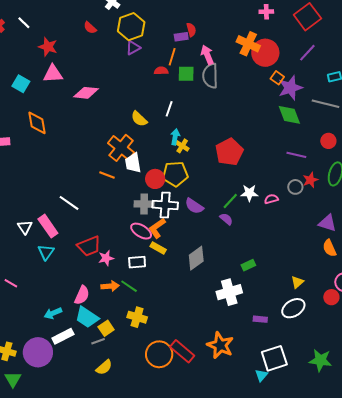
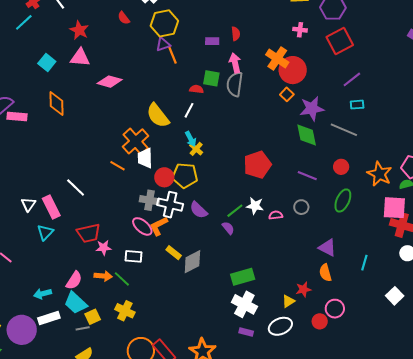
red semicircle: (191, 30) -> (236, 34), moved
purple line: (307, 53) -> (352, 79), moved
orange line: (172, 57) -> (173, 55), moved, turned -48
red semicircle: (161, 71) -> (196, 89), moved
orange square: (277, 78) -> (287, 94), moved
yellow semicircle: (139, 119) -> (158, 116), size x1.5
cyan arrow: (175, 137) -> (191, 139), turned 133
red pentagon: (229, 152) -> (257, 165), moved
red star: (310, 180) -> (303, 289), moved
yellow rectangle: (158, 248) -> (174, 253), moved
green rectangle: (248, 265) -> (243, 277), size x1.6
white cross: (229, 292) -> (244, 304), moved, turned 35

